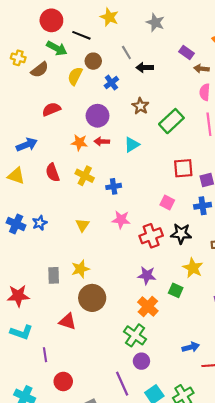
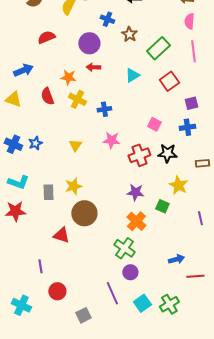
blue cross: (111, 83) -> (107, 19), moved, turned -32
orange star: (79, 143) -> (68, 77), moved
cyan triangle: (132, 145) -> (132, 75), moved
red square: (183, 168) -> (169, 81), moved, turned -30
cyan L-shape: (21, 332) -> (18, 182), moved

